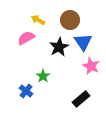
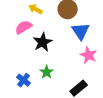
black star: (59, 47) -> (43, 42), moved
green star: (43, 76) -> (47, 72), moved

